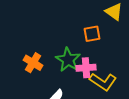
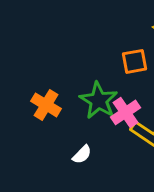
pink cross: (86, 68) -> (125, 112), turned -30

